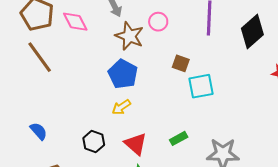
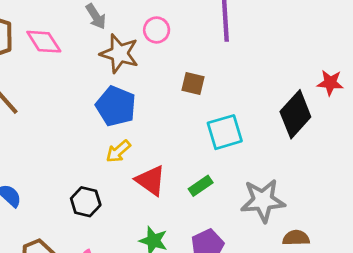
black diamond: (252, 32) -> (295, 114), moved
cyan square: (201, 86) -> (225, 132), moved
red triangle: (136, 144) -> (151, 181), moved

